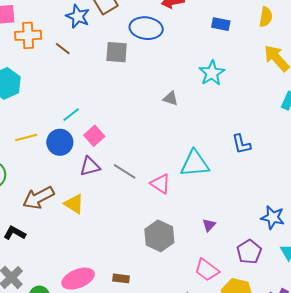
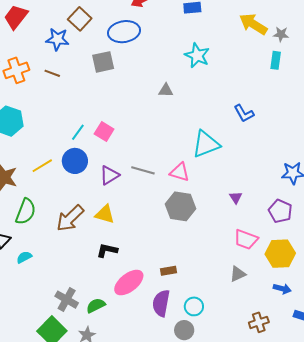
pink square: (94, 136) -> (104, 132), moved
black L-shape: (15, 233) -> (107, 250), moved
gray hexagon: (159, 236) -> (180, 206), moved

